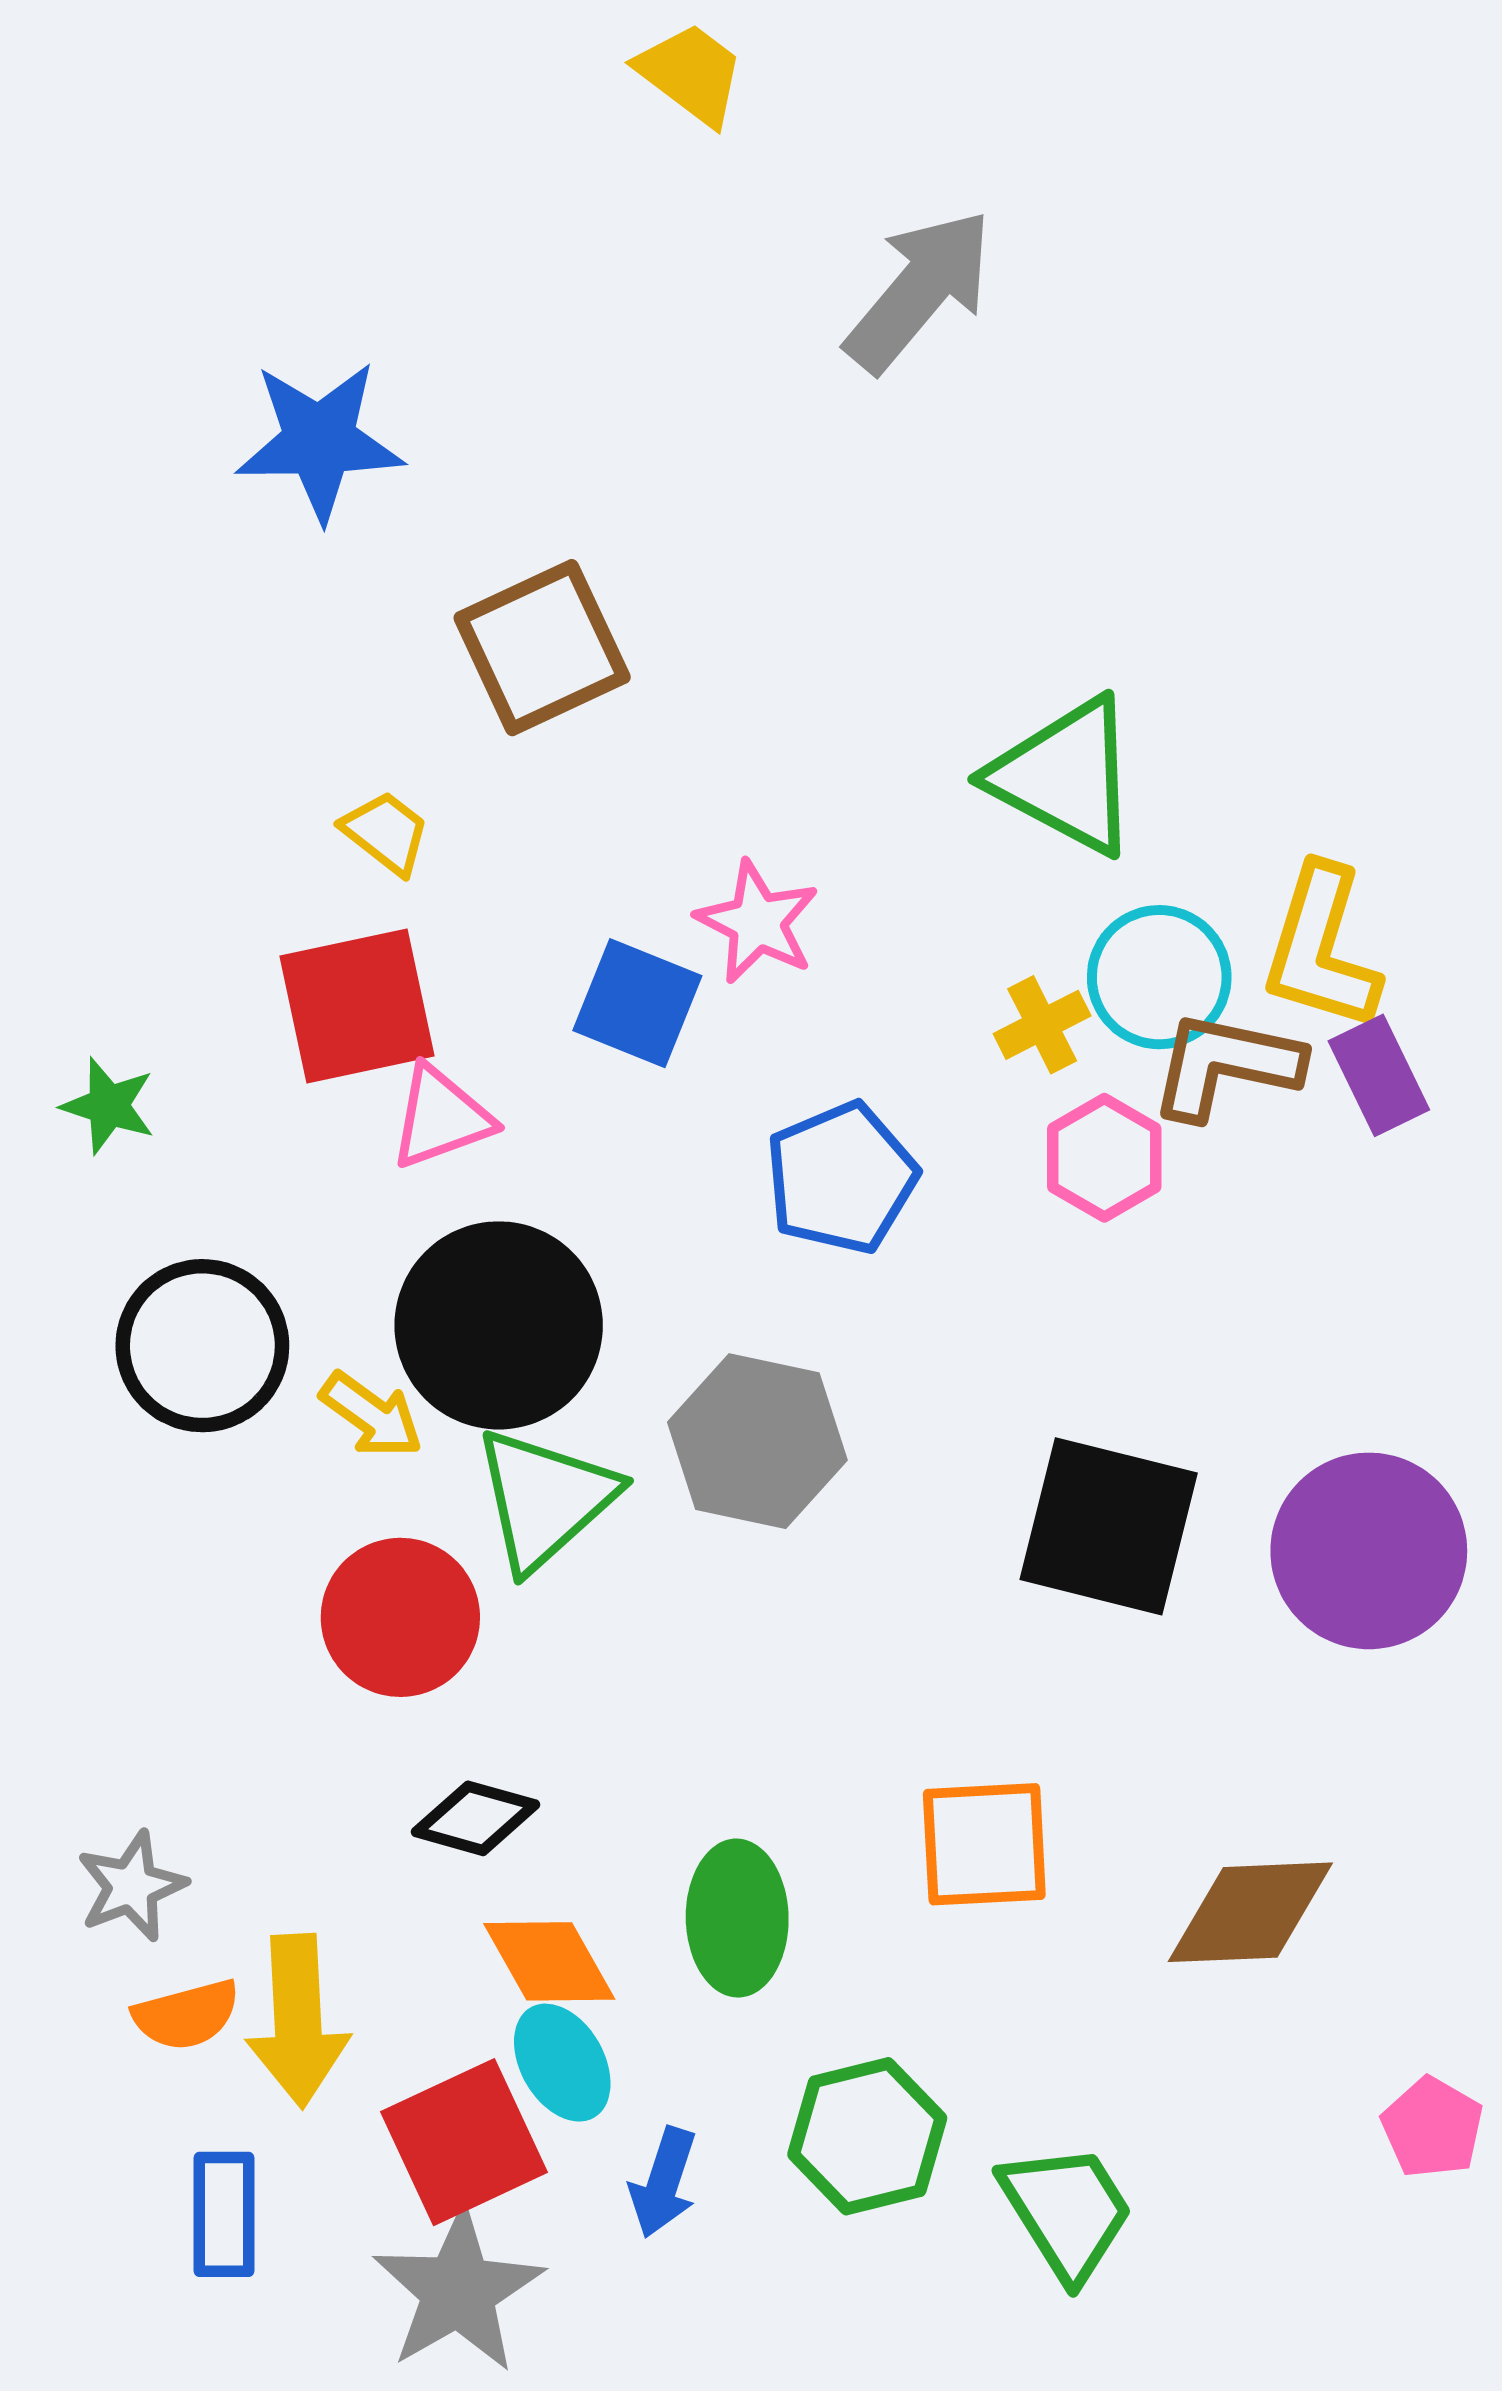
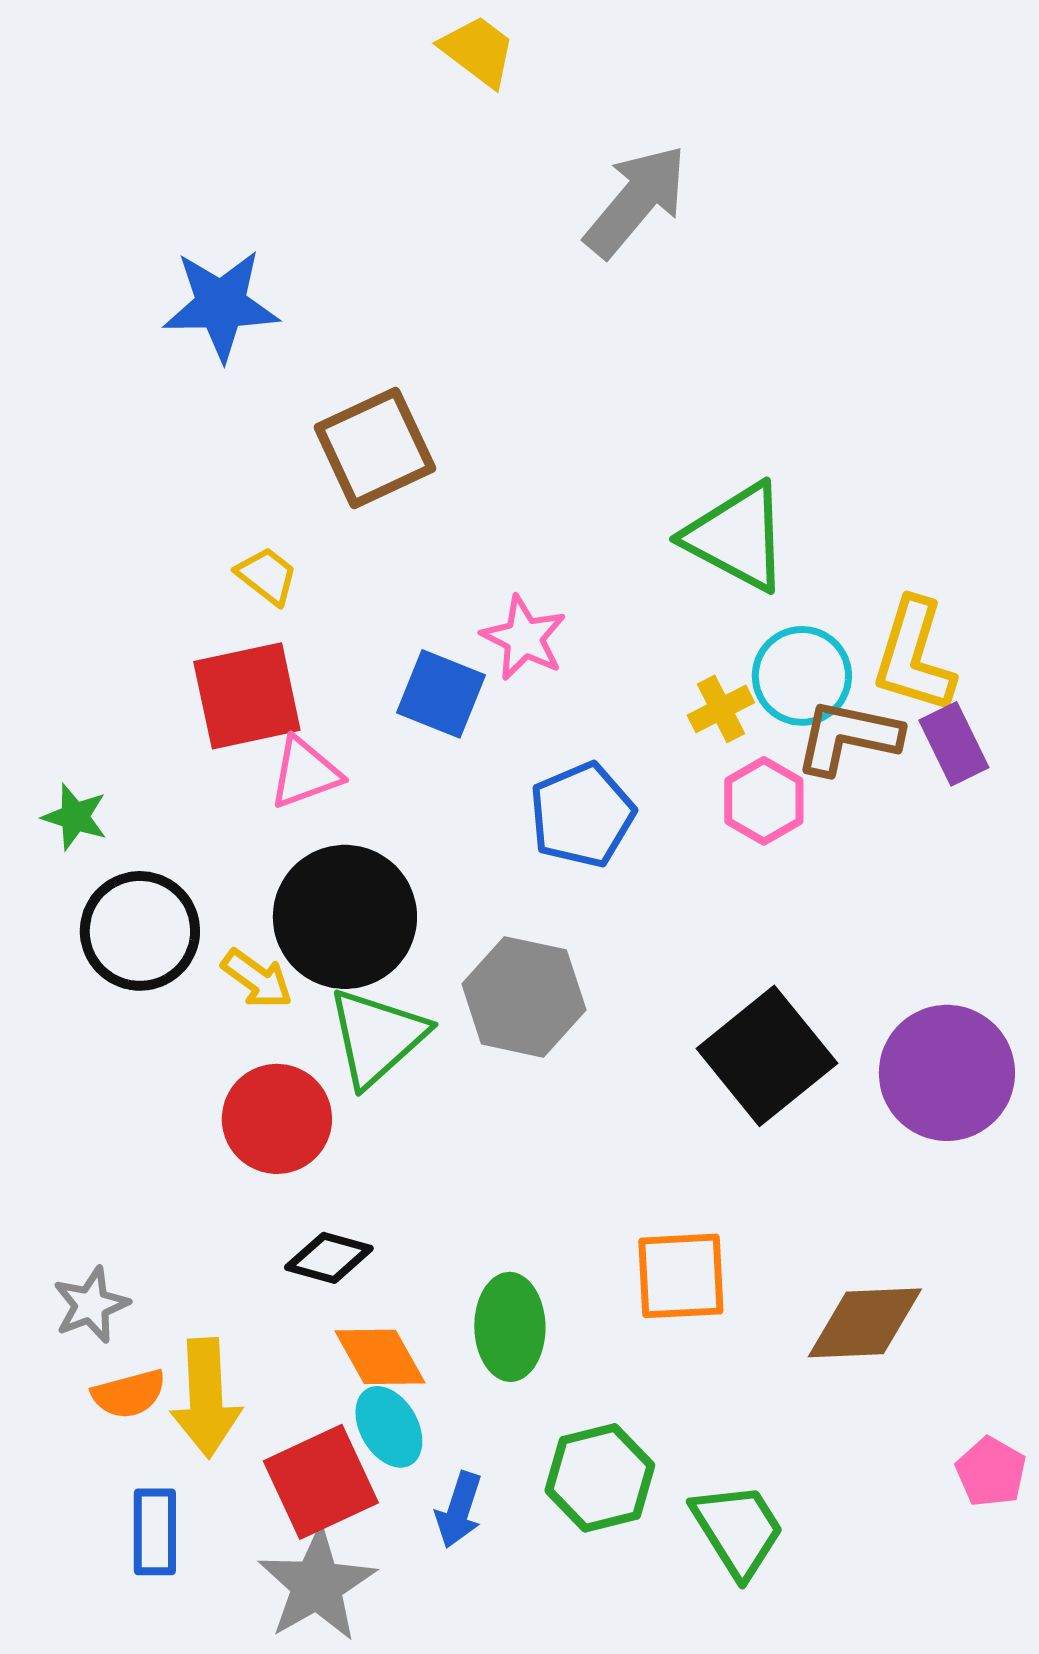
green star: (108, 1106) -> (75, 817), moved
black square: (1109, 1526) -> (767, 1056), turned 37

